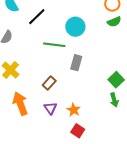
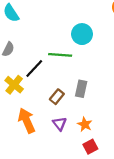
black line: (37, 17) -> (34, 68), moved
gray rectangle: (76, 63) -> (81, 89), moved
red square: (78, 131) -> (90, 147), turned 32

